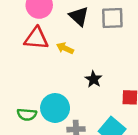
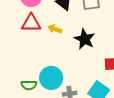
black star: (94, 79) -> (85, 39), moved, size x1.5

